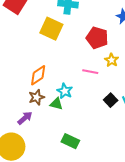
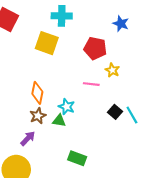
orange diamond: (38, 75) -> (37, 93), turned -40

